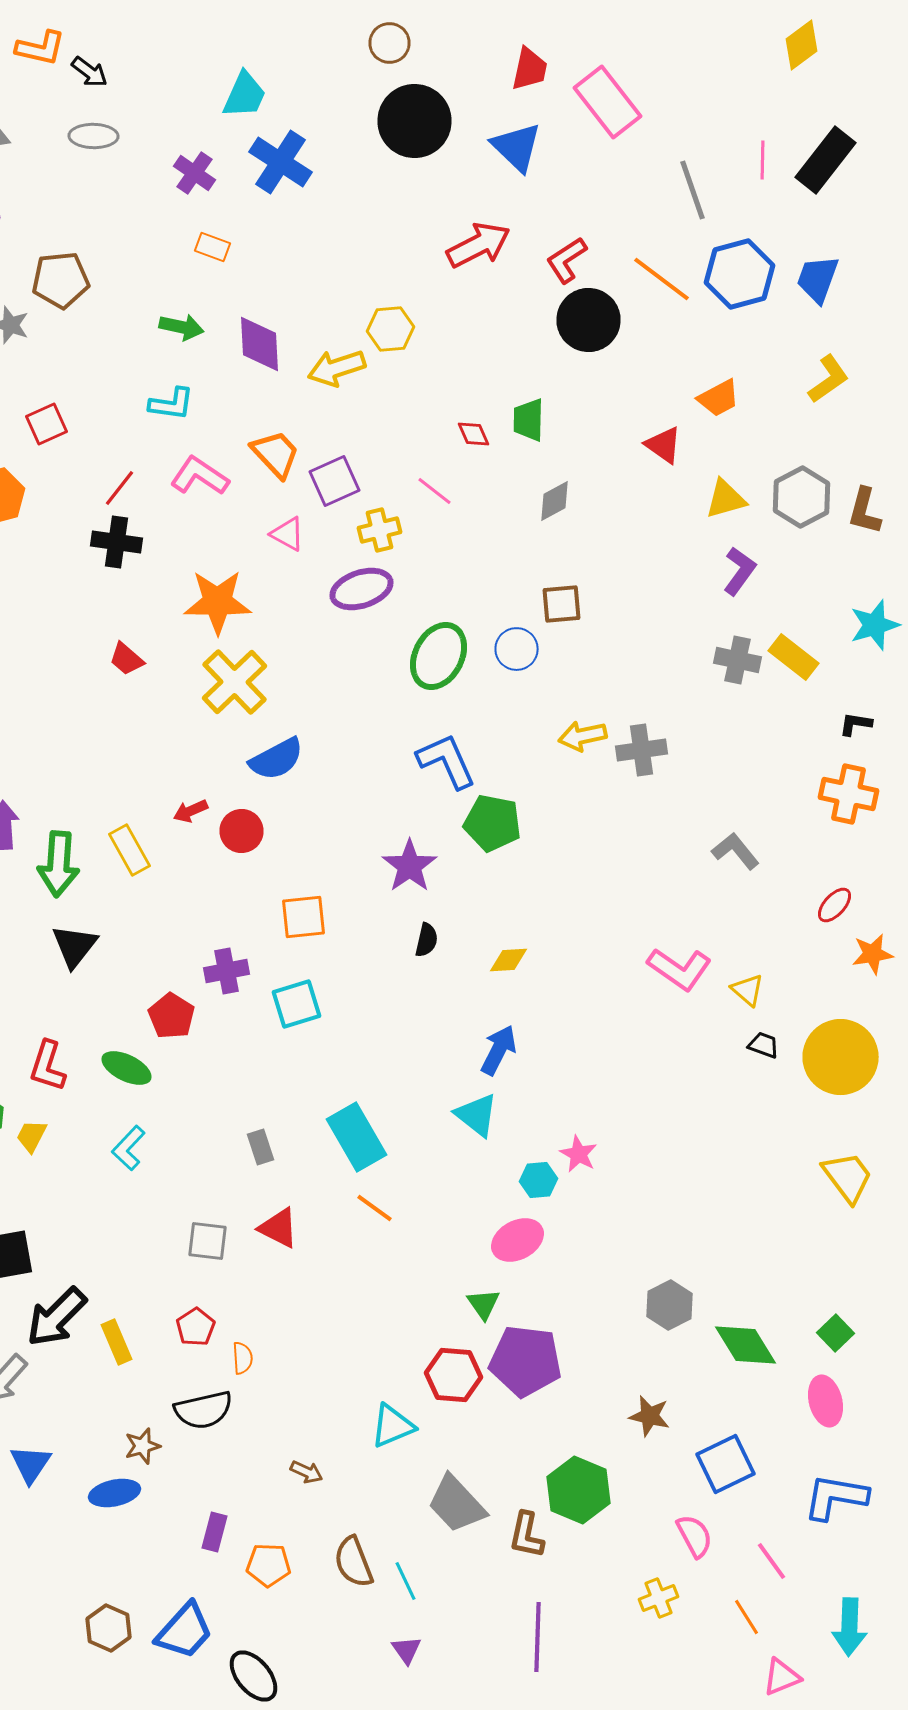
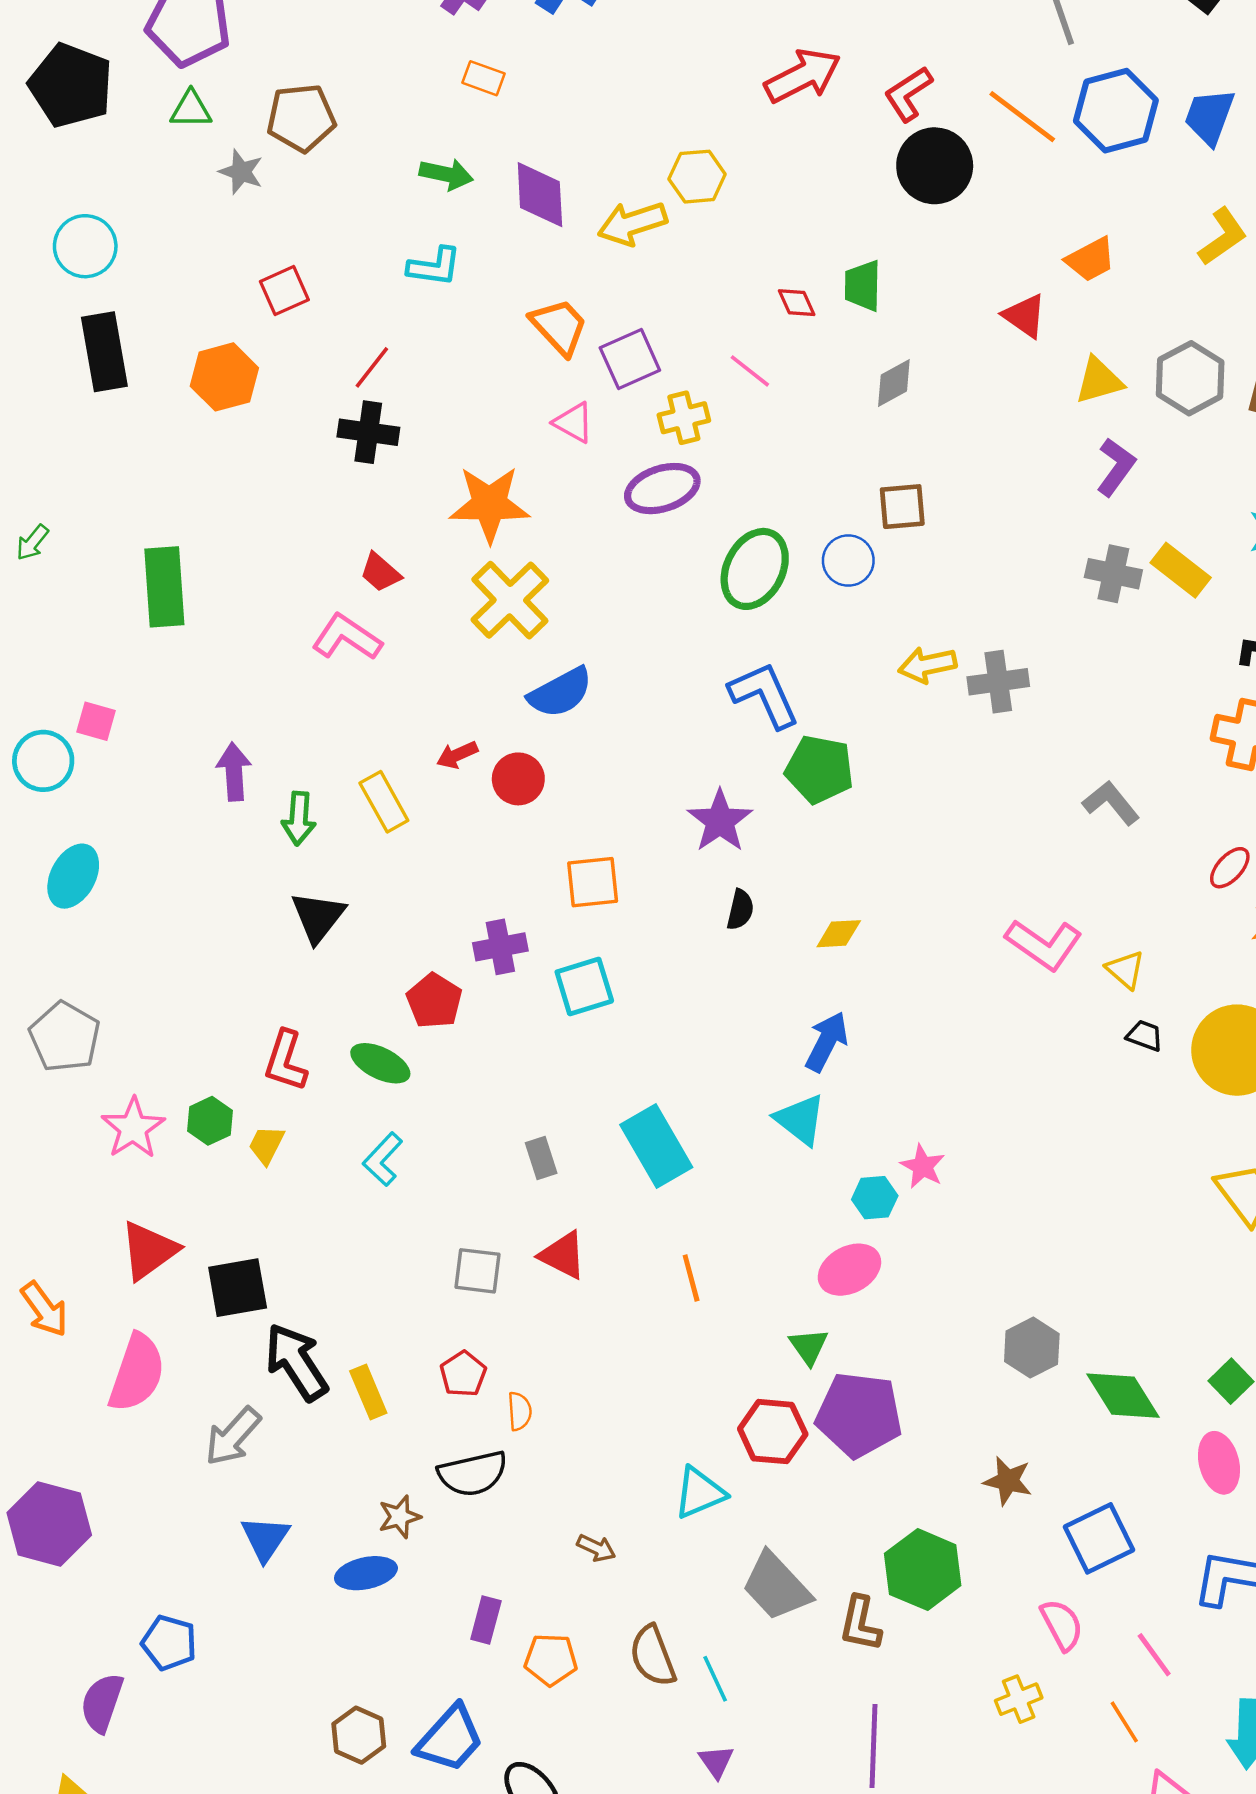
pink L-shape: (200, 476) -> (347, 637), moved
green arrow: (58, 864) -> (299, 818), size x0.7
orange line: (374, 1208) -> (691, 1278), moved, turned 39
black arrow: (56, 1317) -> (296, 1362), turned 102

